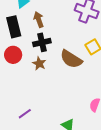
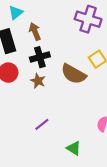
purple line: (25, 114) -> (42, 124), moved

